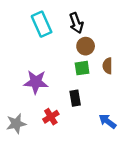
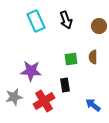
brown circle: (86, 46) -> (99, 26), moved
red cross: (51, 117) -> (44, 101), size x1.5
gray star: (16, 124) -> (14, 97), moved

